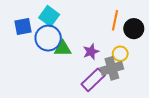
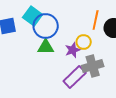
blue circle: (48, 38) -> (46, 26), moved
yellow circle: (120, 54) -> (84, 42), moved

